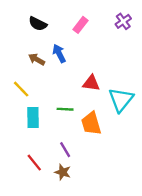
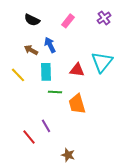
cyan triangle: (121, 100) -> (102, 62), moved
cyan rectangle: (33, 118) -> (46, 72), moved
purple line: (65, 150) -> (46, 126), moved
brown star: (63, 172) -> (68, 155), moved

